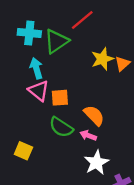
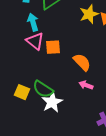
green semicircle: (61, 127) -> (43, 89), moved
pink arrow: (88, 135) -> (86, 85), moved
white star: (96, 163) -> (52, 102), moved

